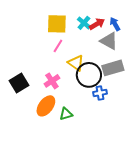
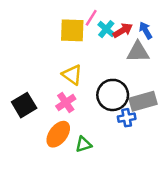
gray triangle: (109, 41) -> (138, 52), turned -30
pink line: (58, 46) -> (91, 18), moved
yellow triangle: (76, 63) -> (72, 75), moved
gray rectangle: (113, 68) -> (143, 101), moved

